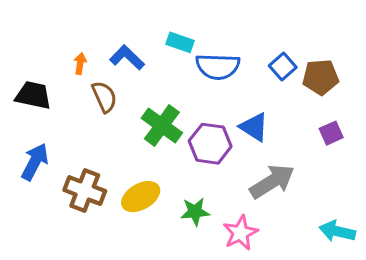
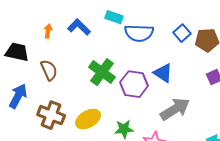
brown semicircle: (104, 97) -> (49, 70), moved

